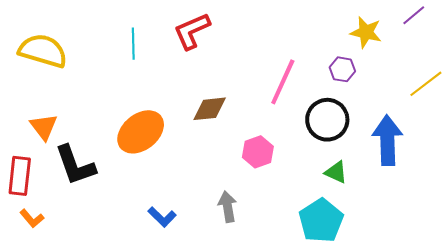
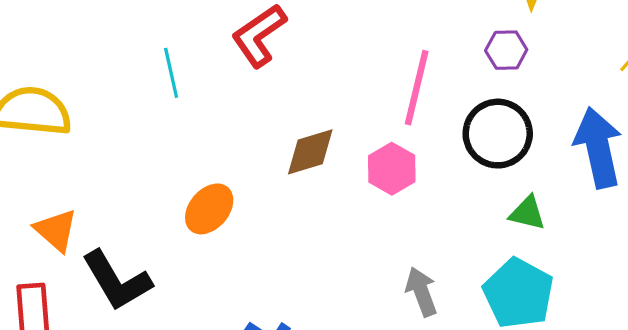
orange ellipse: (141, 132) -> (209, 209), size x0.7
pink hexagon: (258, 152) -> (392, 169), moved
gray arrow: (228, 207) -> (421, 292), moved

